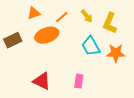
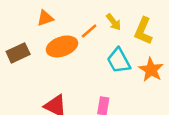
orange line: (62, 17) -> (89, 31), moved
orange star: (116, 53) -> (151, 70), turned 30

